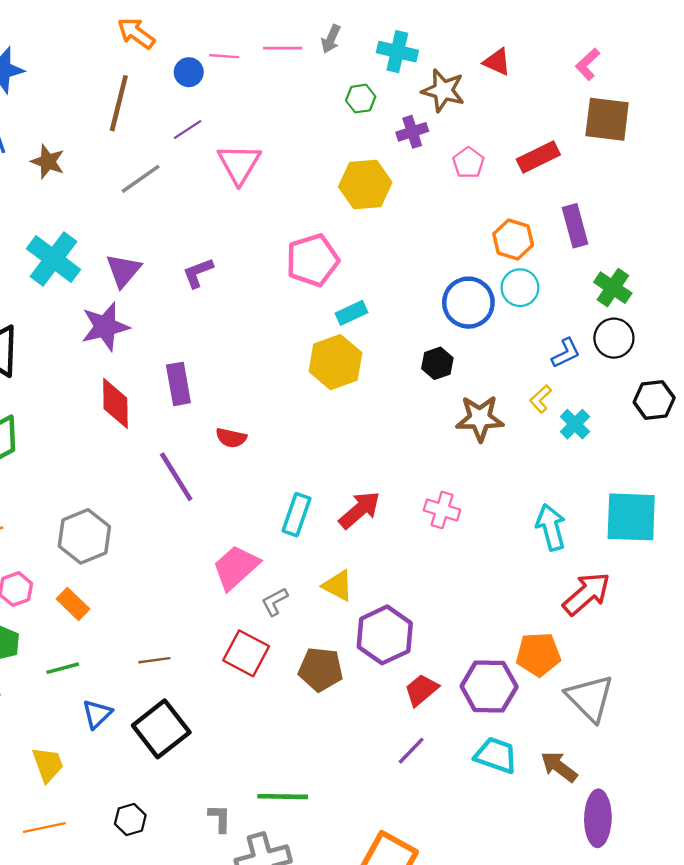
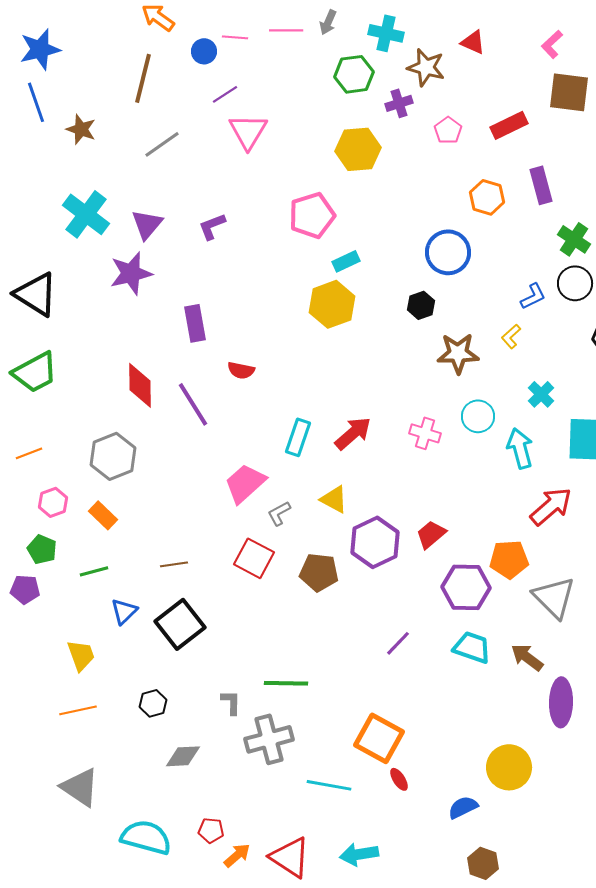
green hexagon: (361, 99) -> (354, 74), size x1.5
purple line: (188, 130) -> (225, 94), moved
cyan circle: (520, 288) -> (478, 416), moved
red diamond: (115, 403) -> (140, 385), moved
cyan cross: (575, 424) -> (541, 394), moved
red trapezoid: (421, 690) -> (431, 534), moved

